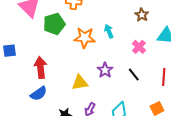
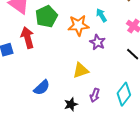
red arrow: (41, 67) -> (27, 38), moved
purple star: (105, 70) -> (98, 42), moved

